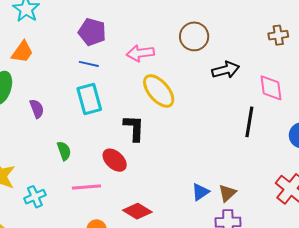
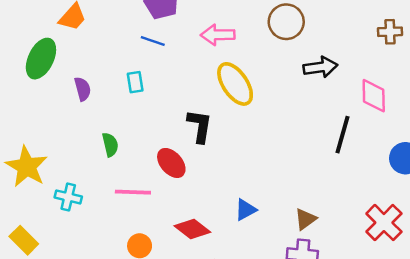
cyan rectangle: (89, 99) -> (135, 82), moved, size x0.6
blue triangle: (200, 192) -> (246, 210), moved
cyan cross: (35, 197) -> (68, 197), turned 30

